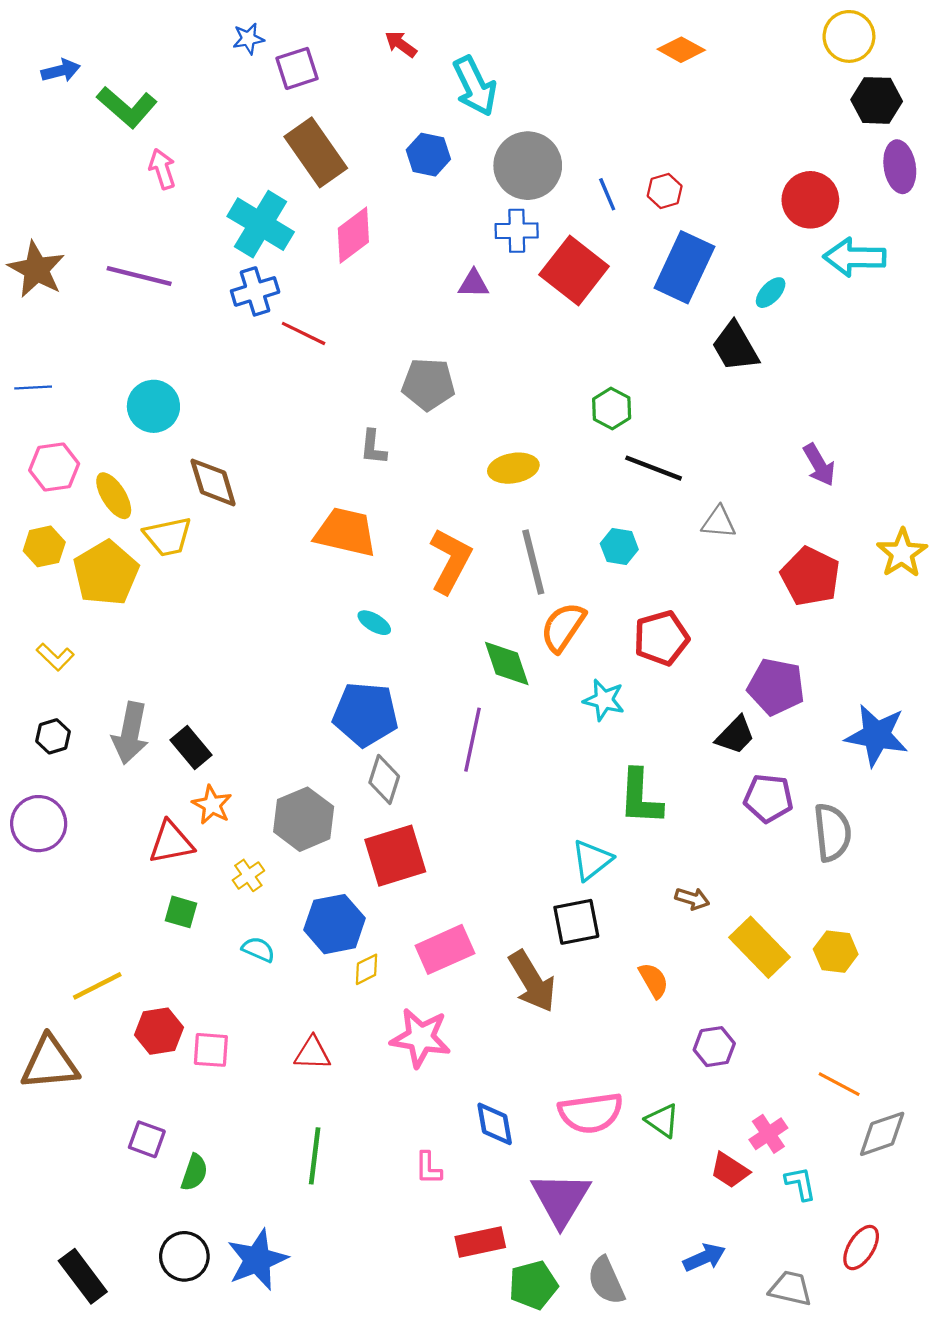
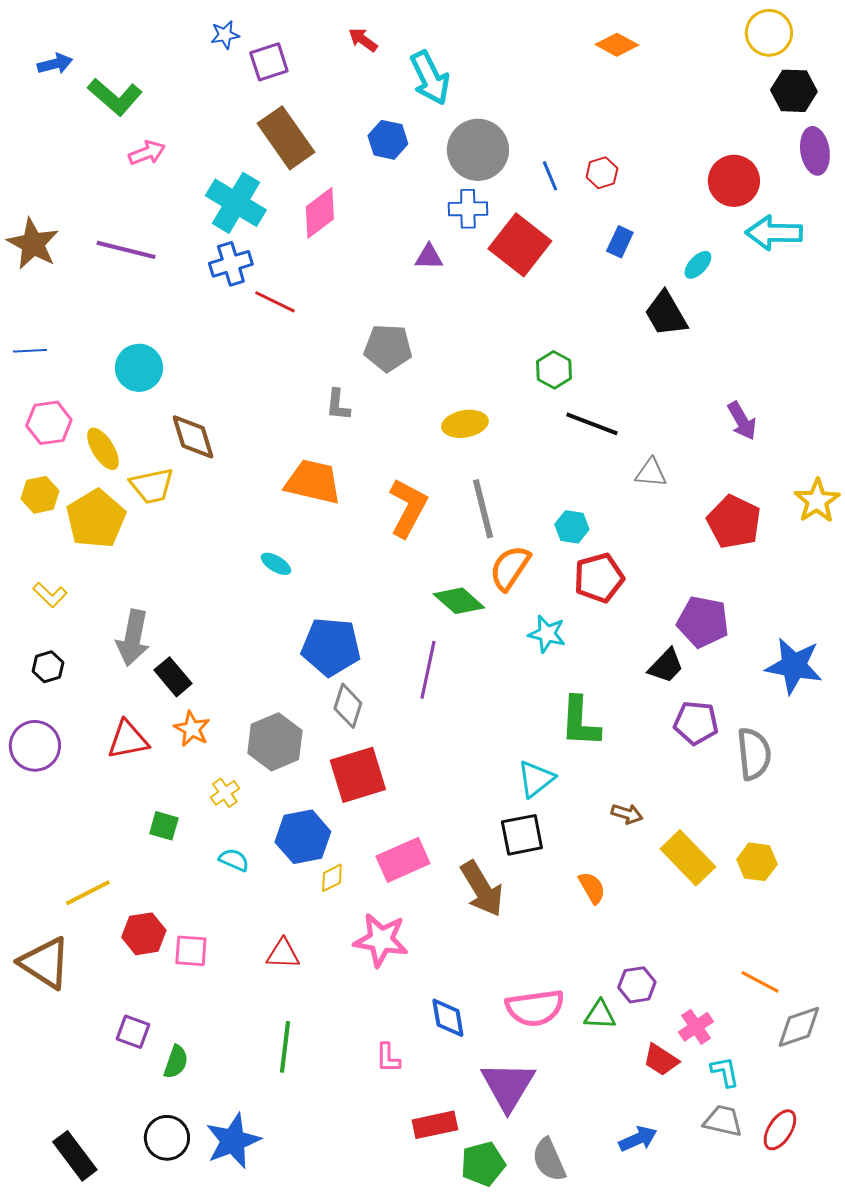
pink arrow: (162, 169) -> (147, 153), turned 87
blue rectangle: (684, 267) -> (620, 242), size x0.5
cyan hexagon: (619, 546) -> (572, 527), moved
cyan ellipse: (374, 623) -> (276, 564), moved
green diamond: (507, 664) -> (459, 601), turned -30
gray arrow: (130, 733) -> (133, 638), moved
red triangle: (171, 842) -> (128, 740), moved
purple hexagon: (714, 1047) -> (637, 985), moved
brown triangle: (50, 1063) -> (45, 963), turned 38
green triangle: (662, 1121) -> (600, 1015), turned -32
gray trapezoid: (790, 1288) -> (723, 1121), moved

